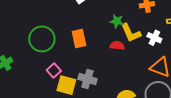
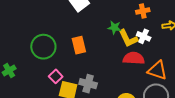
white cross: (154, 38) -> (144, 36), moved
red semicircle: (117, 46) -> (134, 58), moved, size x1.5

